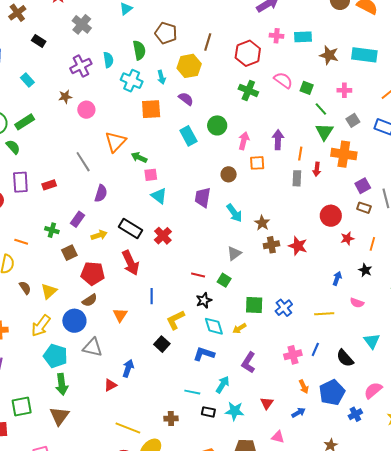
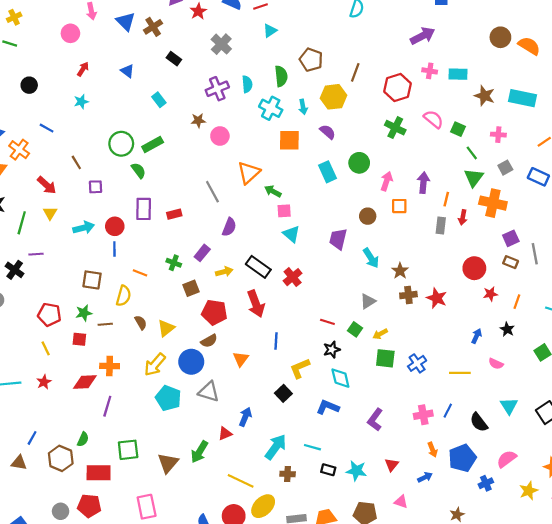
yellow arrow: (239, 328) -> (380, 334), moved
green arrow: (62, 384) -> (199, 452), moved, turned 35
cyan arrow: (223, 385) -> (276, 447), moved, size x1.4

